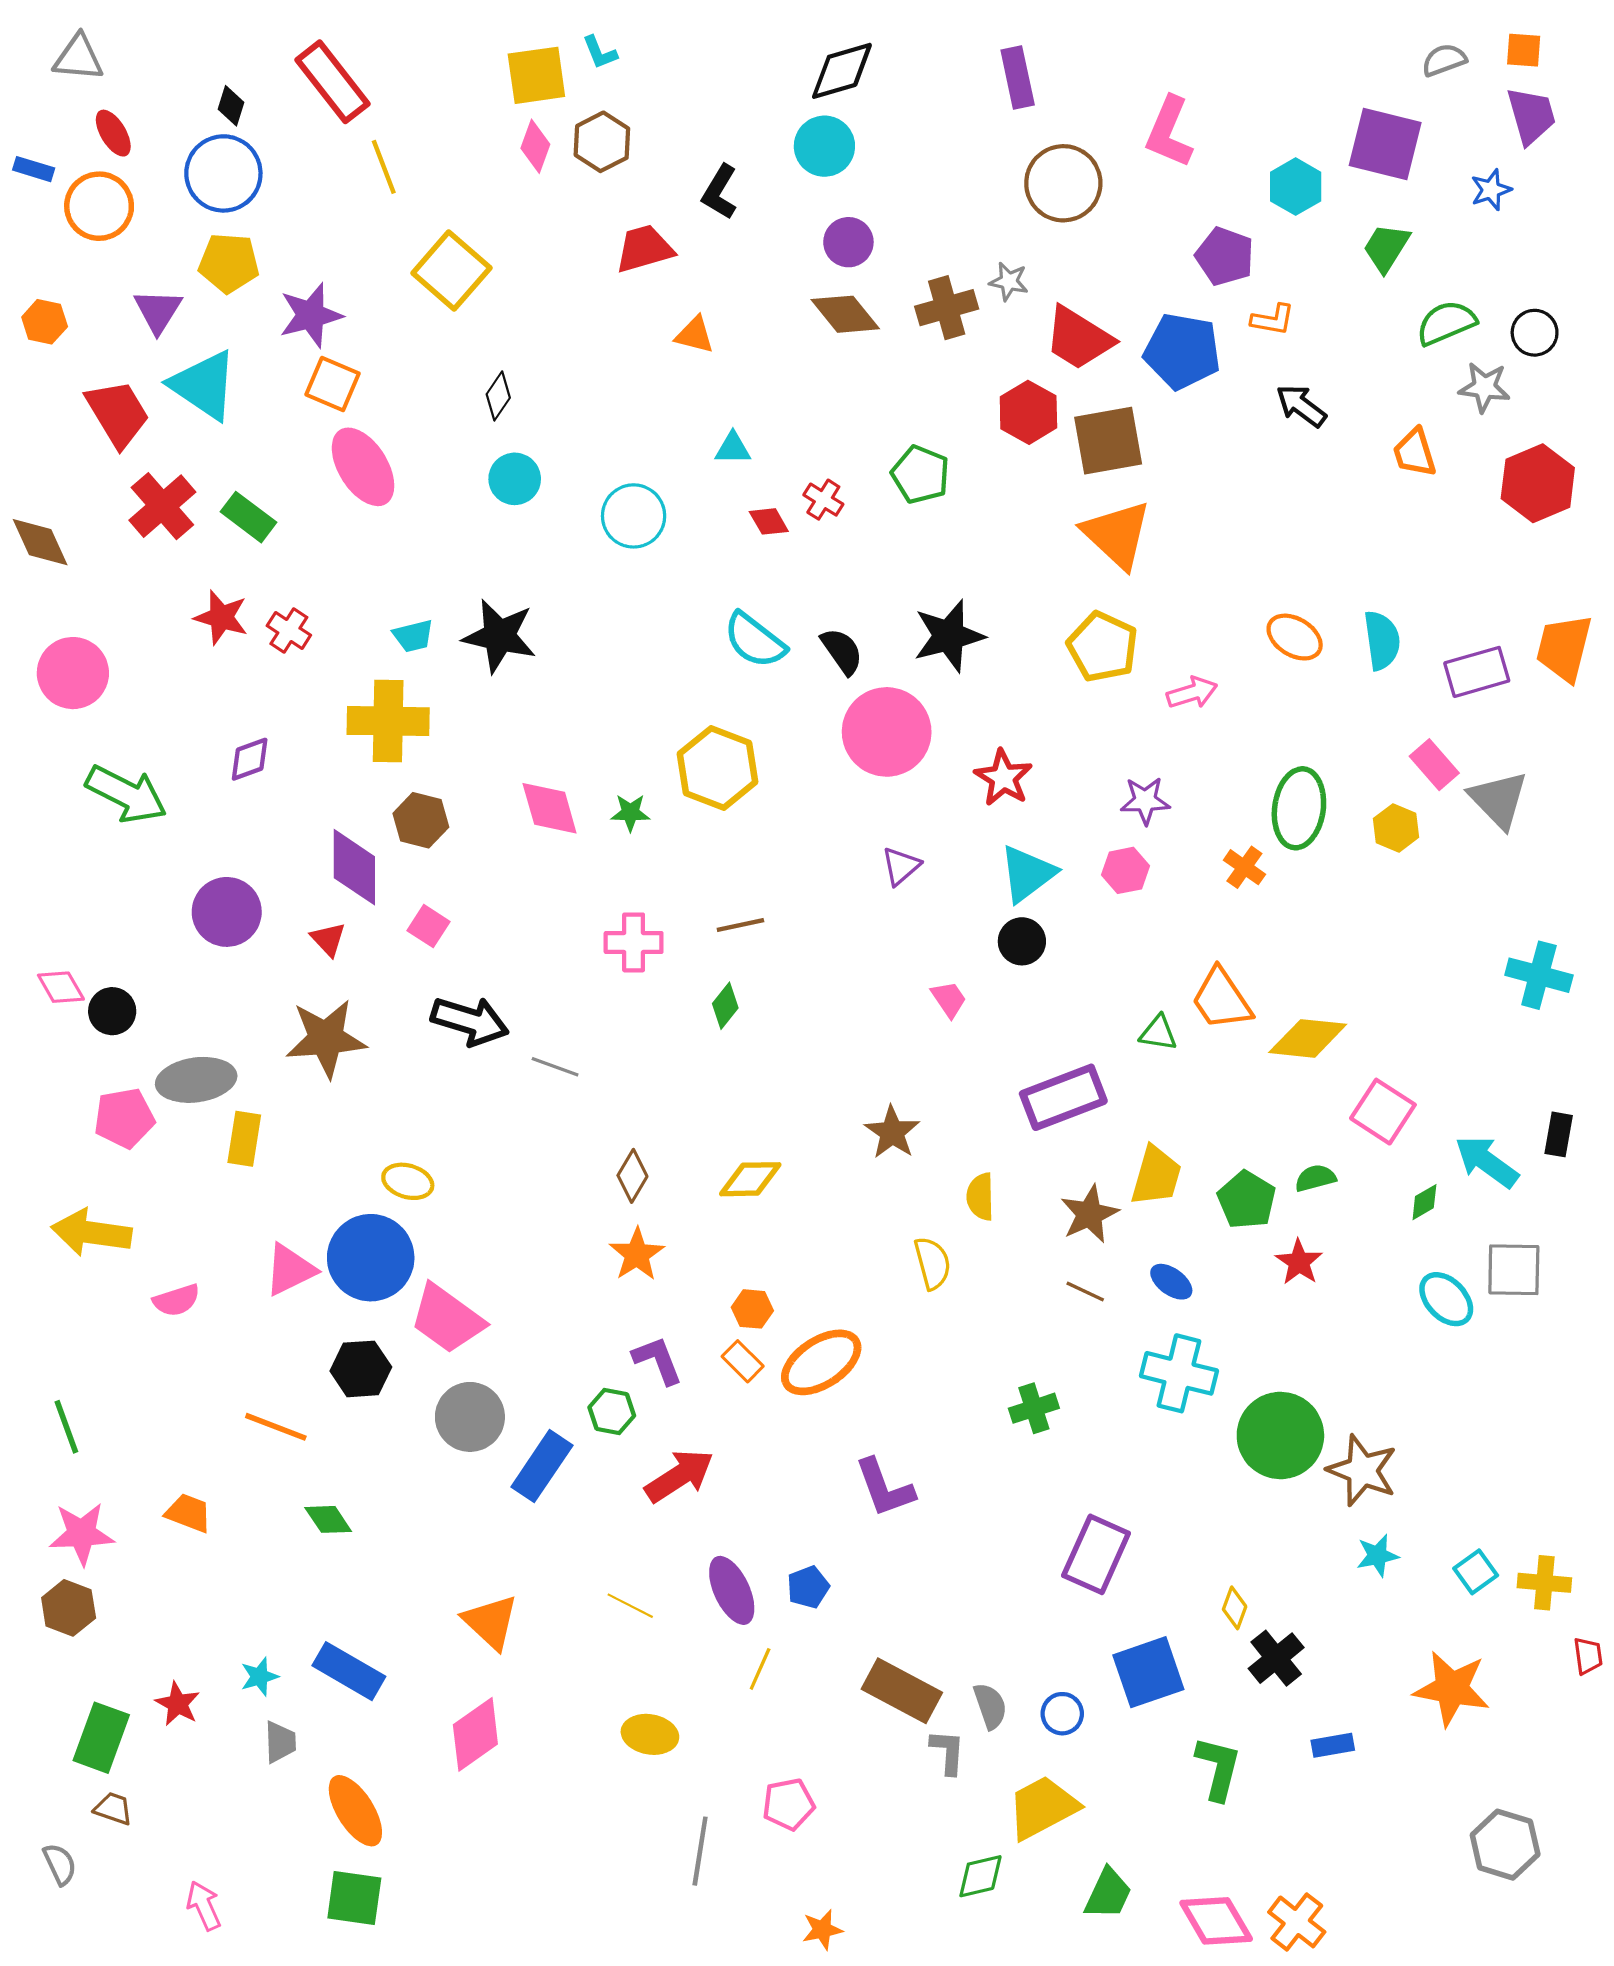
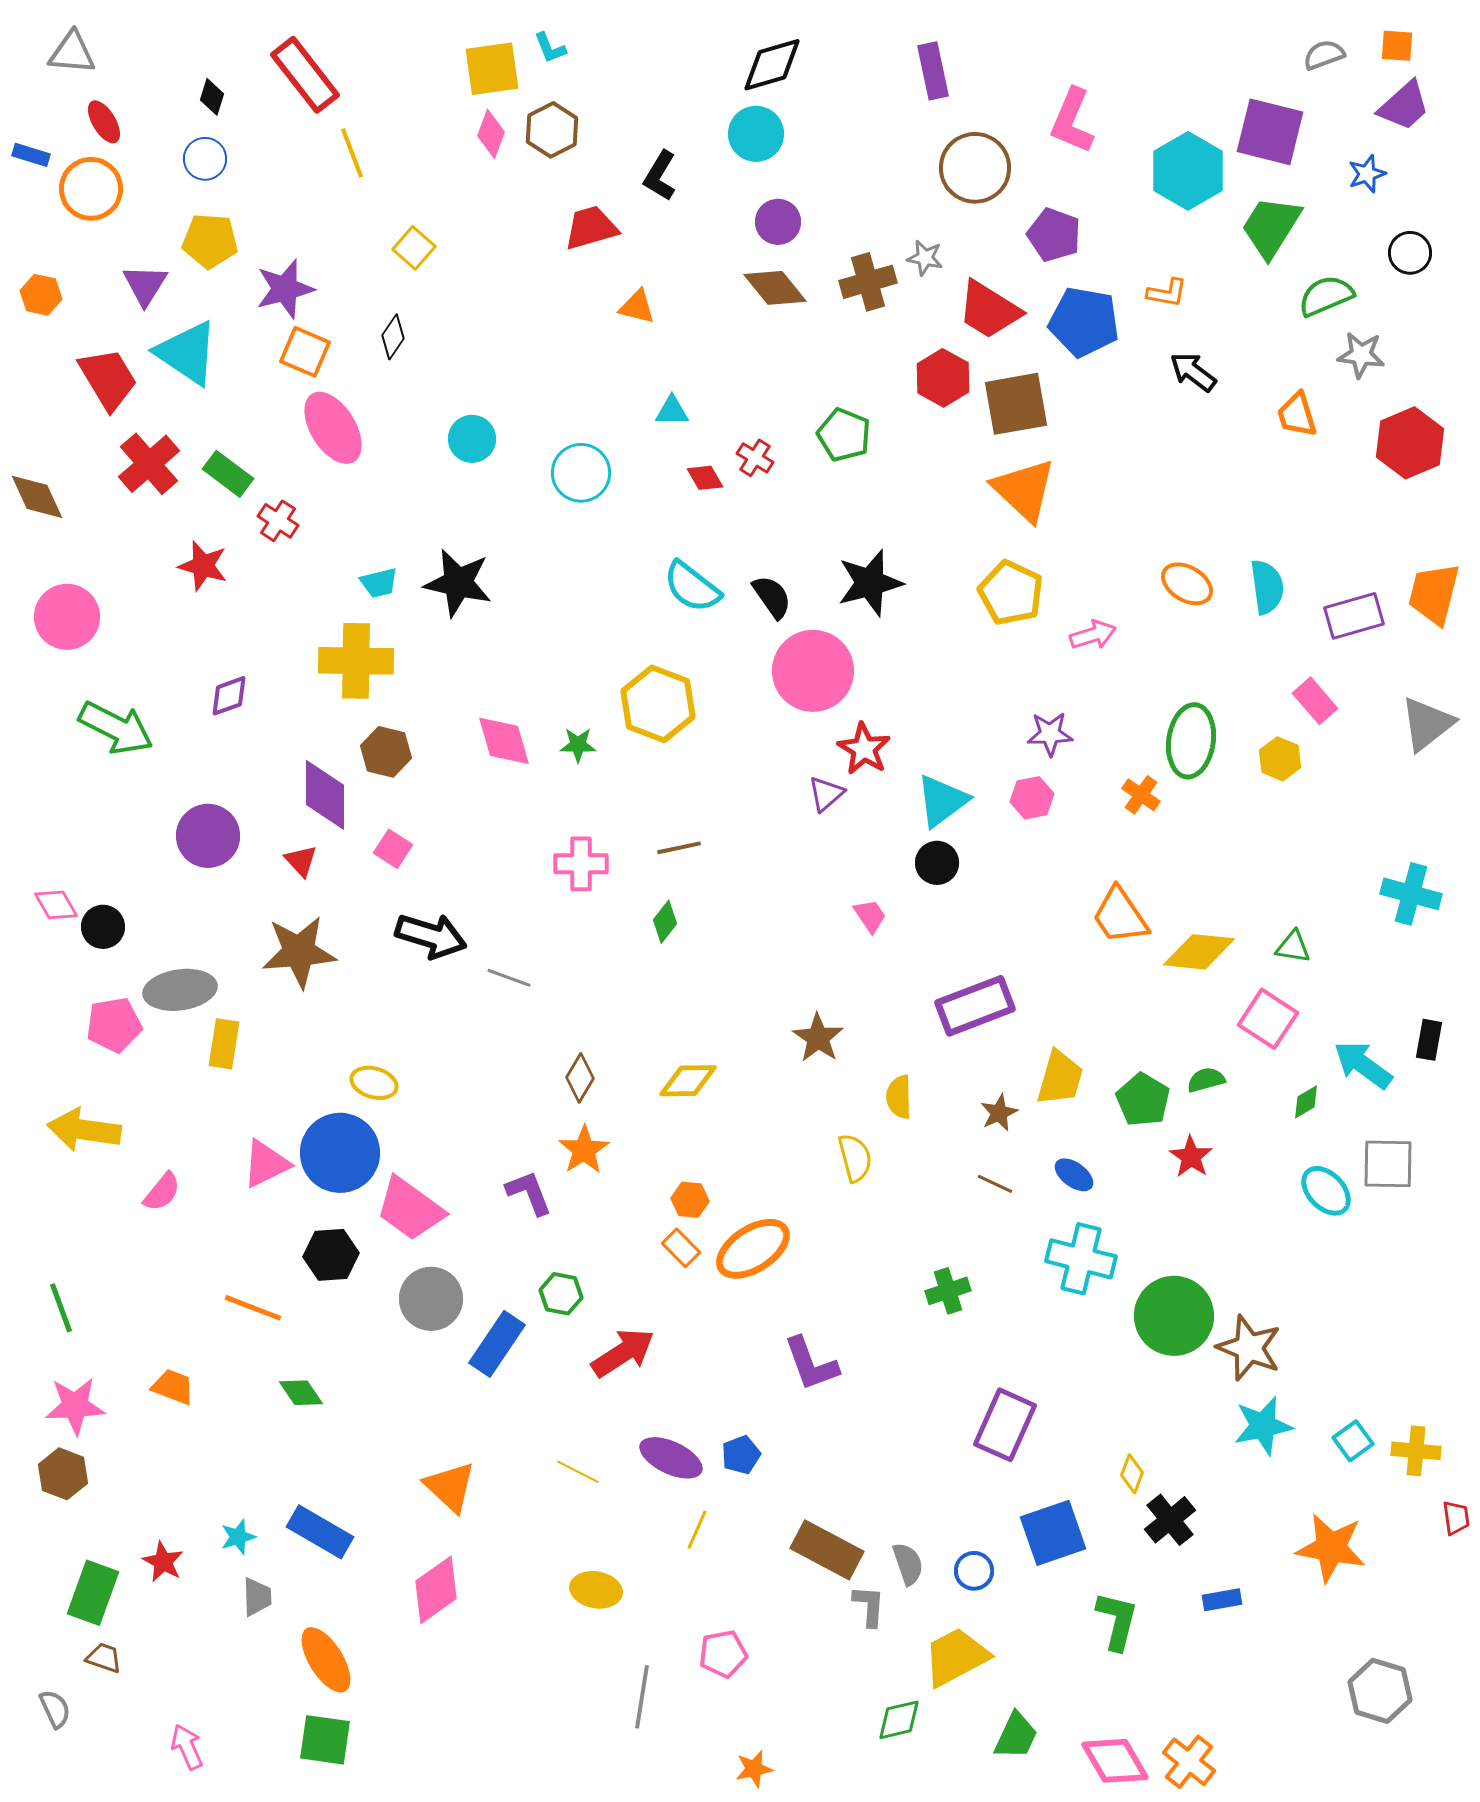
purple trapezoid: (1531, 116) -> (1404, 106), turned 64
blue circle: (223, 173) -> (205, 159), size x0.6
cyan hexagon: (1296, 187) -> (1188, 171), size x1.5
green trapezoid: (1386, 248) -> (1271, 227), size x1.4
purple pentagon: (1225, 256) -> (1054, 235), moved
yellow square: (451, 271) -> (414, 248), size x0.6
black circle: (1535, 333) -> (1410, 253), moved
black diamond: (498, 396) -> (393, 337), moved
red cross: (289, 630) -> (278, 521), moved
red star: (1003, 778) -> (864, 749), moved
gray triangle: (1499, 800) -> (1427, 724), moved, turned 36
green triangle: (1158, 1033) -> (1293, 947), moved
brown star: (1090, 1214) -> (999, 1113), size x0.7
pink semicircle: (177, 1300) -> (162, 1192), turned -33
purple L-shape: (658, 1360) -> (529, 1193), moved
cyan star: (1377, 1555) -> (1263, 1426), size x1.5
purple ellipse: (732, 1590) -> (671, 1458), turned -40

